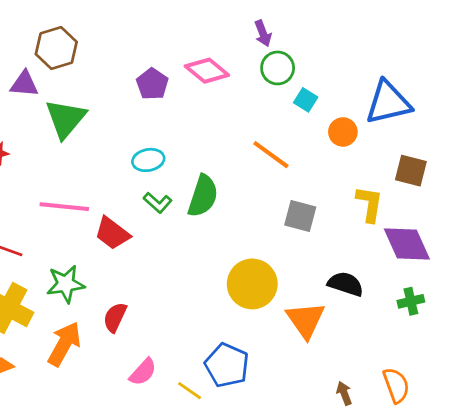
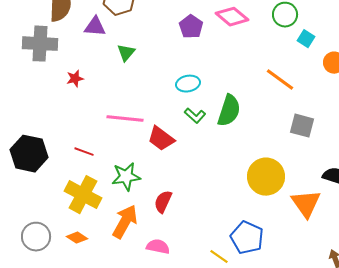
green triangle: (66, 119) -> (126, 53), size x0.6
pink semicircle: (143, 372) -> (158, 247), moved, turned -120

